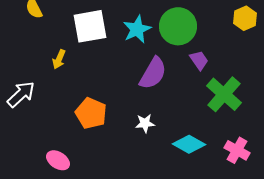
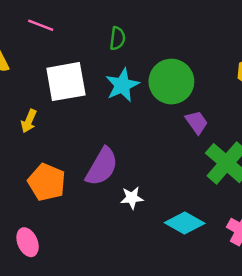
purple semicircle: (153, 73) -> (102, 167), moved
orange pentagon: (91, 113) -> (47, 182), moved
pink ellipse: (58, 160) -> (28, 242), turned 35

